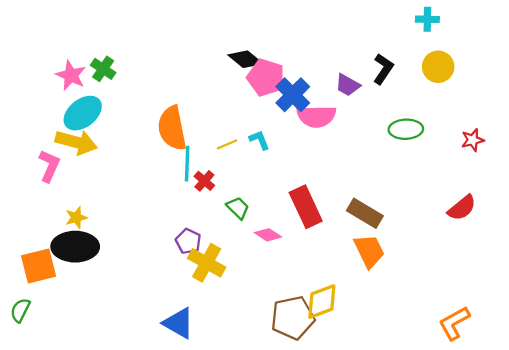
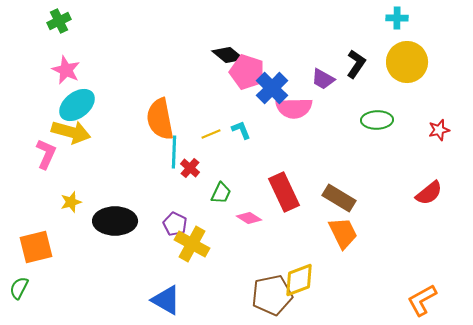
yellow circle: (438, 67) -> (407, 62), size x1.4
green cross: (103, 69) -> (59, 21), moved, turned 30
green trapezoid: (238, 208) -> (221, 193), turned 70
black ellipse: (75, 247) -> (115, 221), moved

